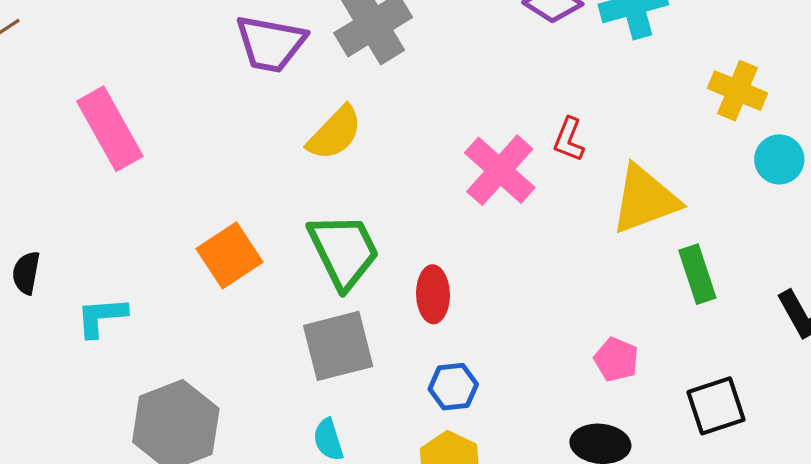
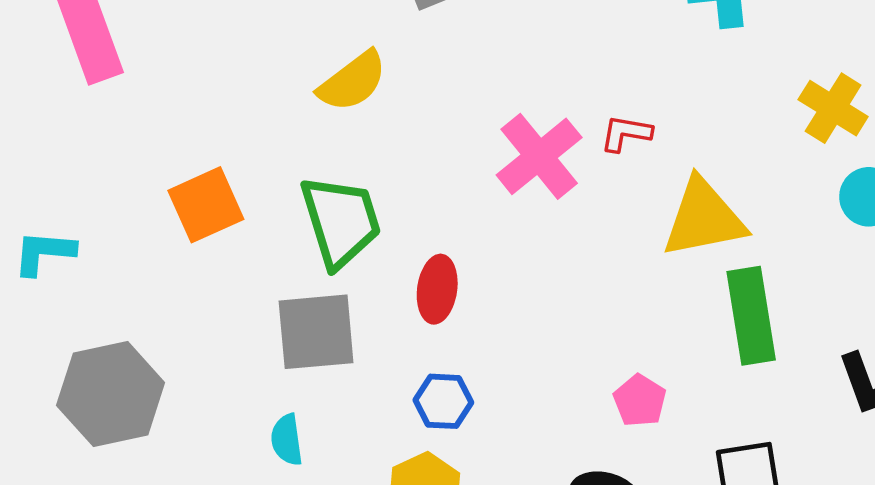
red L-shape: (569, 139) -> (626, 133), turned 69
green rectangle: (697, 274) -> (751, 316), size x1.4

